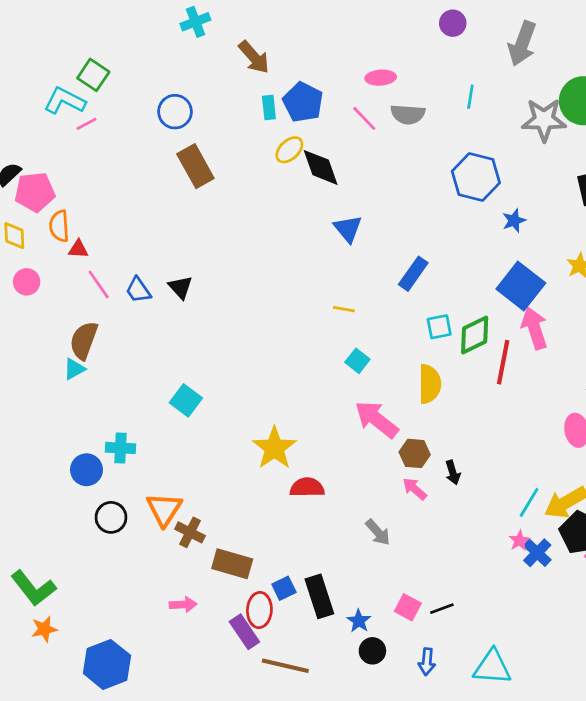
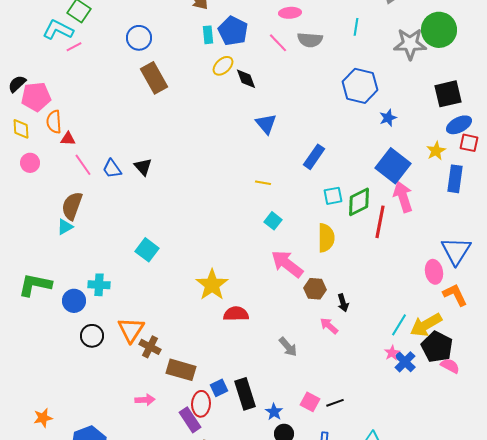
black diamond: (321, 167) -> (246, 79), size x0.7
pink arrow: (415, 489) -> (329, 326), moved
green L-shape: (33, 588) -> (35, 285), moved, turned 140

